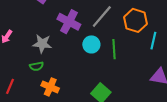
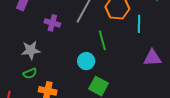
purple cross: (69, 22) -> (52, 23), size x0.7
cyan circle: (91, 44) -> (86, 61), moved

